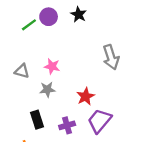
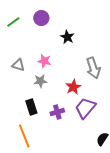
black star: (79, 14) -> (67, 37), moved
green line: (29, 25) -> (13, 22), moved
gray arrow: (111, 57) -> (93, 68), moved

